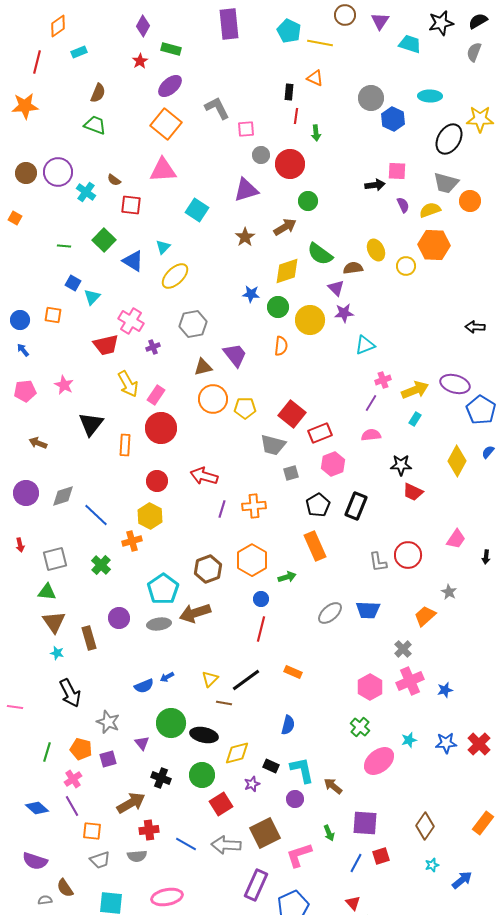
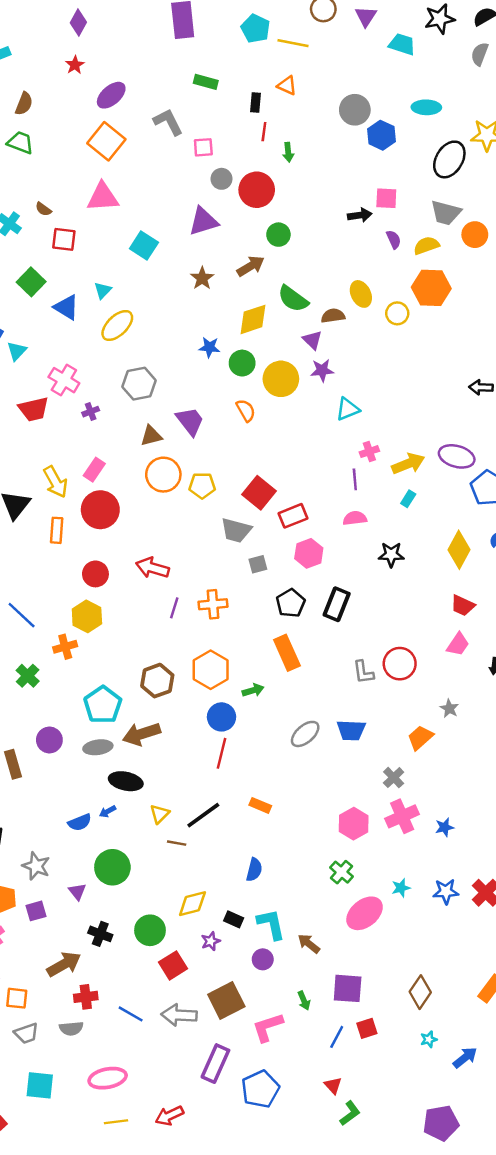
green rectangle: (171, 49) -> (206, 82), moved
orange semicircle: (281, 346) -> (246, 410), turned -36
yellow arrow: (128, 384) -> (55, 482), moved
purple line: (371, 403) -> (355, 479), turned -36
red trapezoid: (413, 492) -> (463, 605), moved
blue circle: (261, 599) -> (222, 717), size x1.5
black ellipse: (204, 735) -> (126, 781), moved

